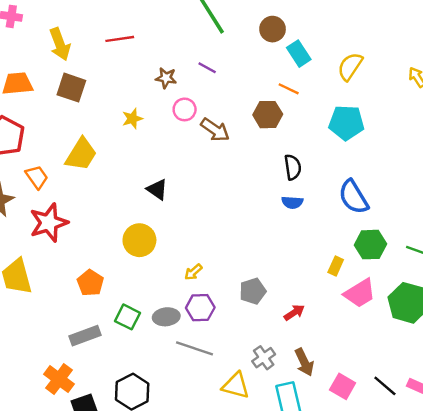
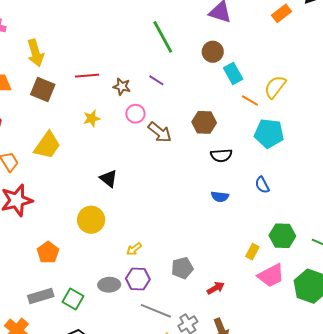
red line: (120, 39) -> (87, 76), moved
orange line: (289, 89) -> (250, 101), moved
black semicircle: (293, 167) -> (221, 155), moved, turned 90
blue semicircle: (353, 197) -> (262, 185), moved, size x0.6
green square: (127, 317) -> (73, 299), moved
gray line: (195, 348) -> (156, 311), moved

